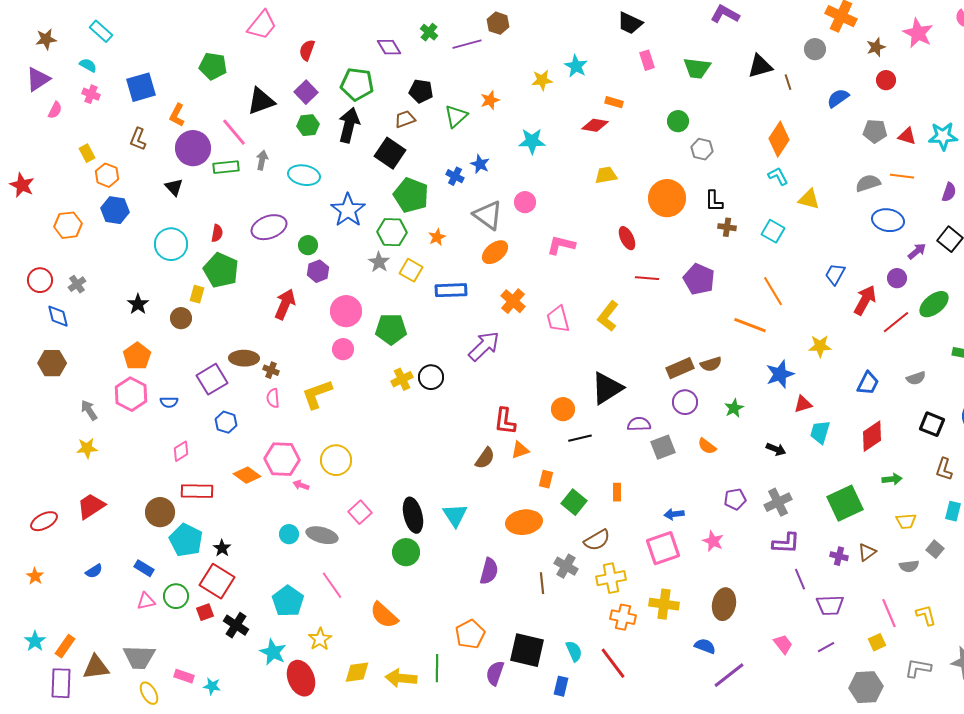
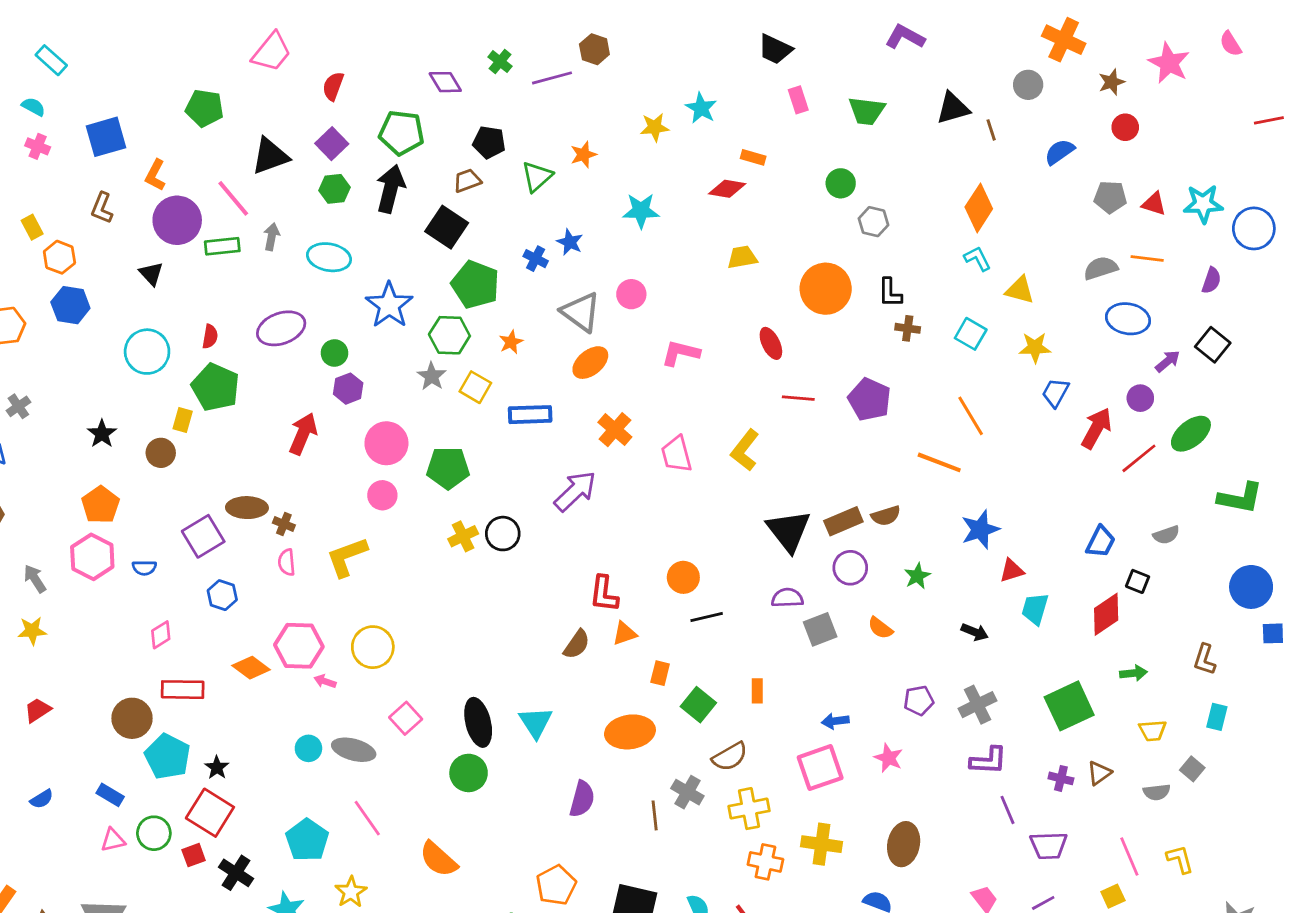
yellow star: (820, 346) -> (1035, 348), moved
black triangle: (607, 388) -> (789, 531), moved, turned -36
black square: (932, 424) -> (1138, 581), moved, size x0.7
red trapezoid: (91, 506) -> (38, 710), size x0.7

